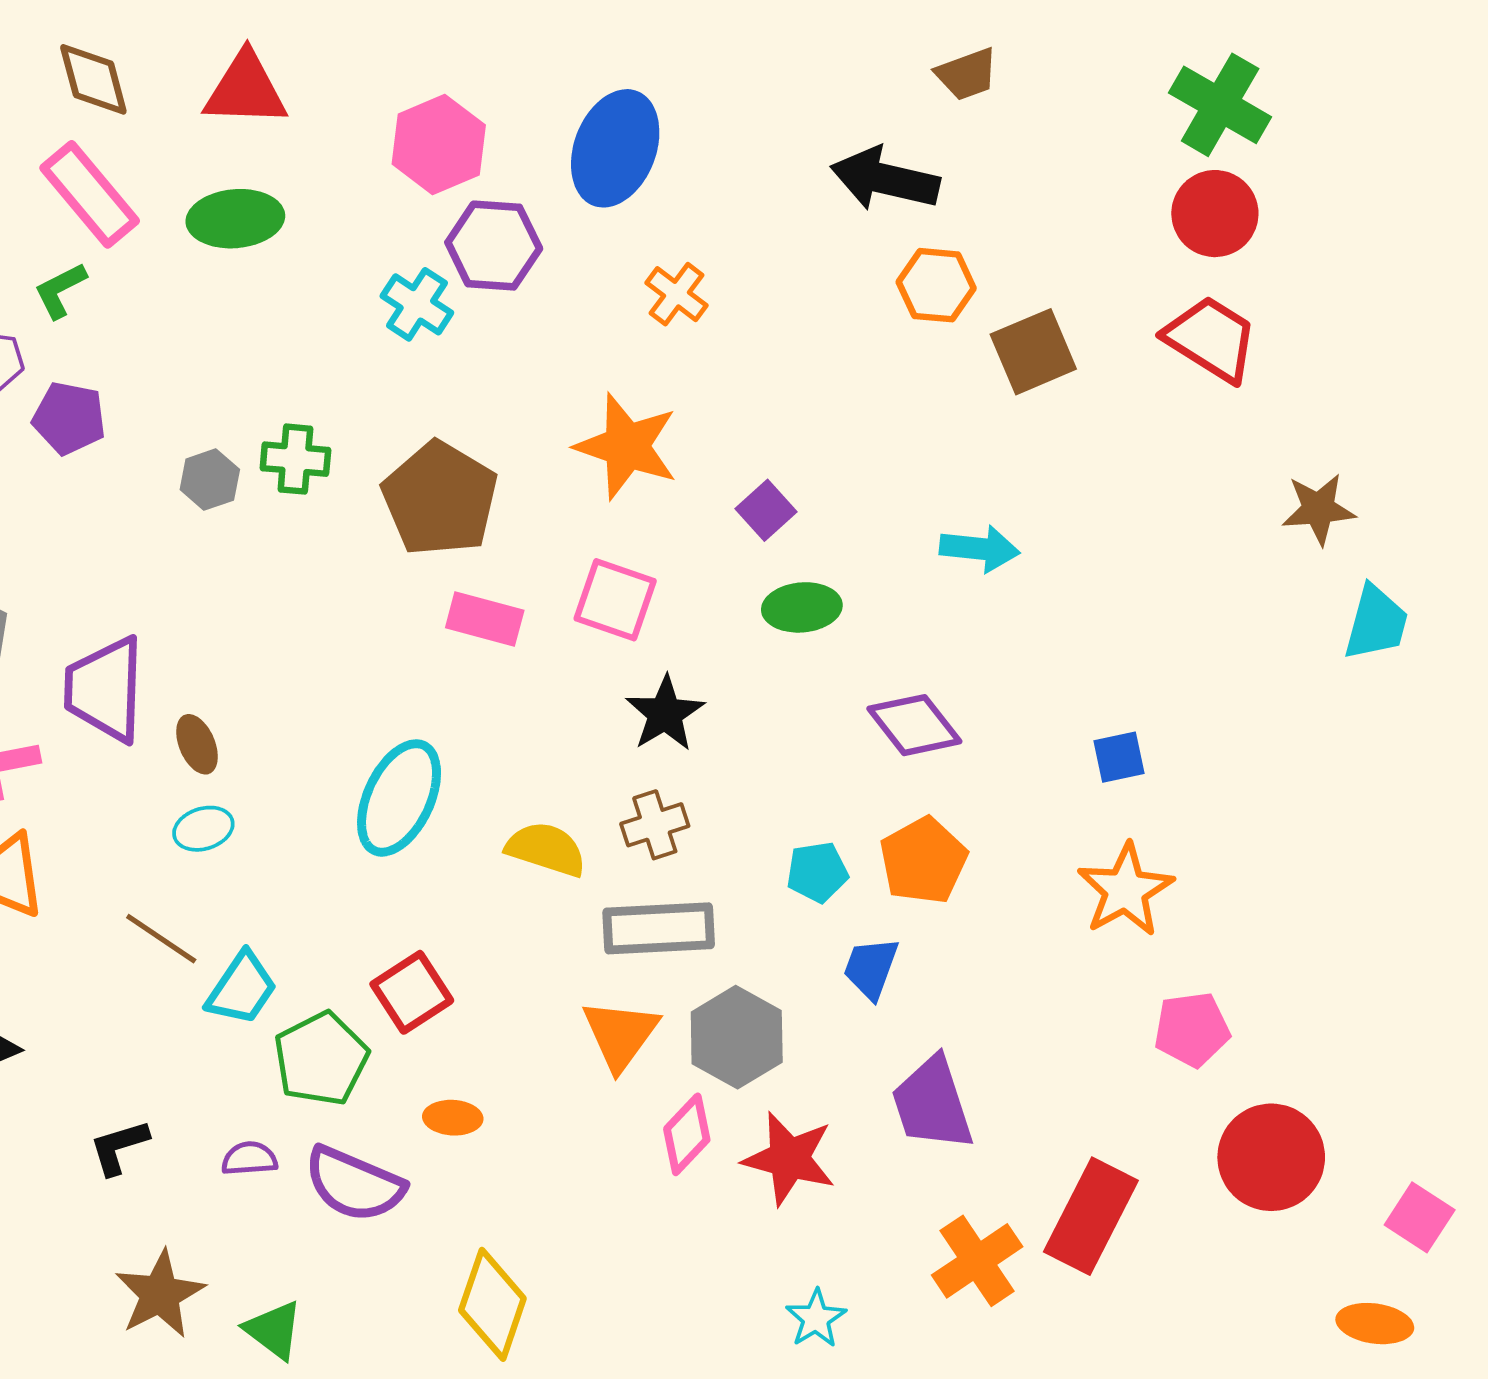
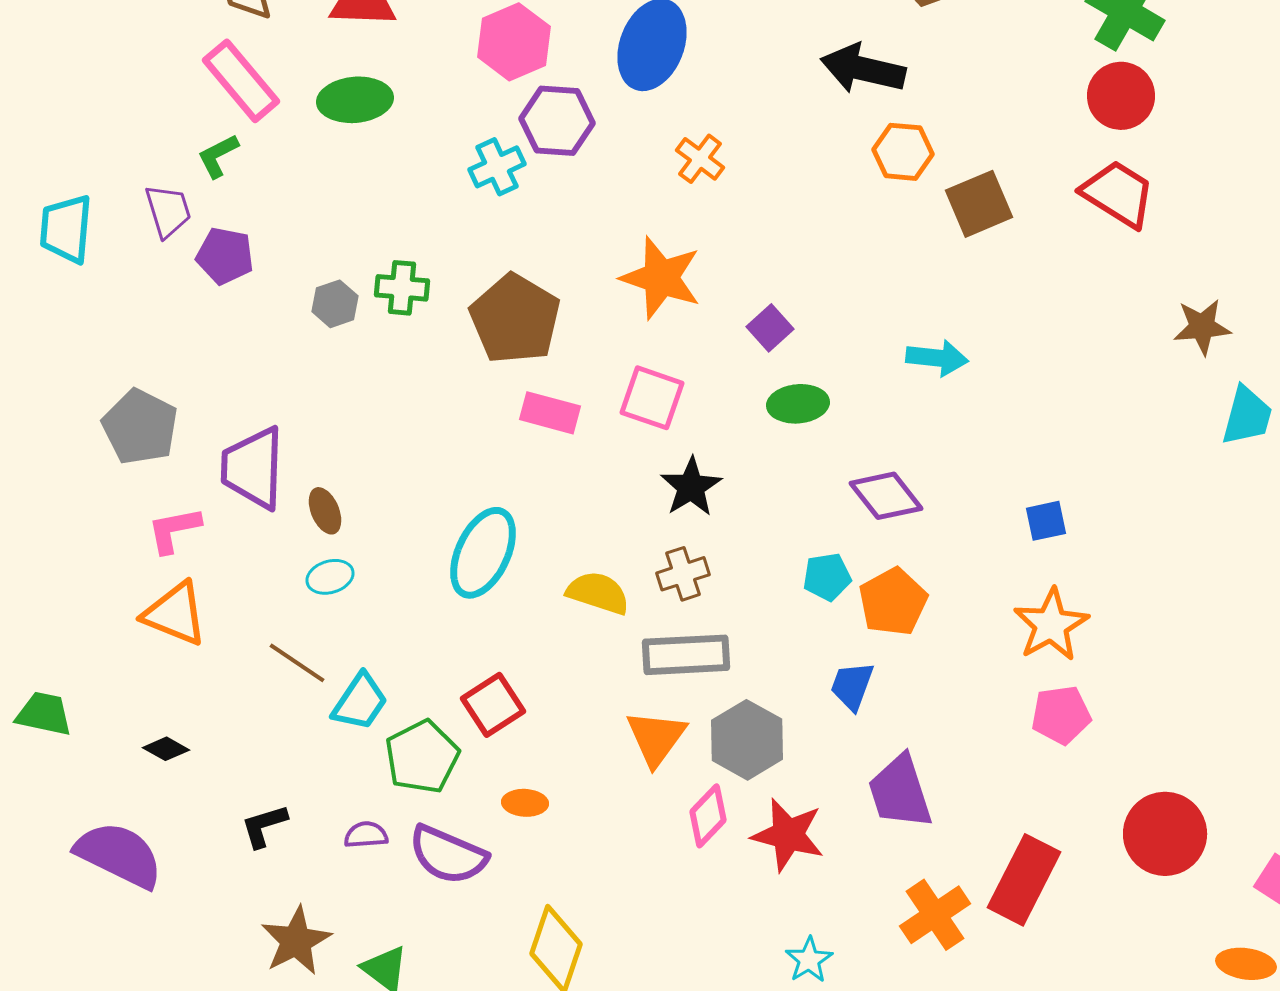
cyan cross: (417, 304) -> (497, 167), turned 32
cyan pentagon: (817, 872) -> (827, 577), moved
pink pentagon: (1192, 1029) -> (1061, 715), moved

